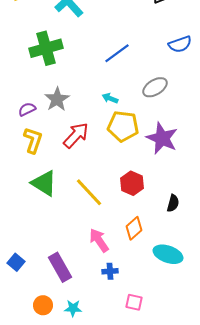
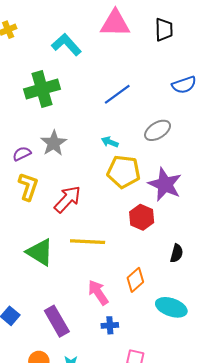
red arrow: (76, 135) -> (67, 199), moved
green triangle: (44, 183) -> (40, 252), moved
red hexagon: (132, 183) -> (142, 217), moved
yellow line: (89, 192) -> (88, 242), turned -44

